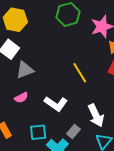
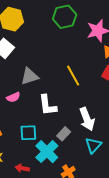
gray triangle: (25, 70) -> (30, 76), moved
white L-shape: (56, 104) -> (48, 105), turned 45

